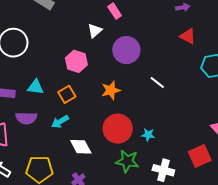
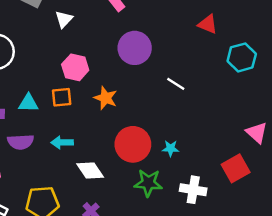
white triangle: (95, 31) -> (64, 19), moved
orange star: (111, 90) -> (106, 98), moved, turned -30
orange square: (67, 94) -> (62, 97), moved, turned 30
cyan arrow: (60, 122) -> (62, 142), turned 36

